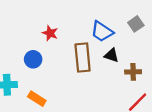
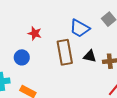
black triangle: (111, 55) -> (90, 56), moved

